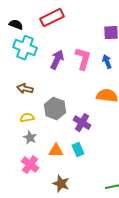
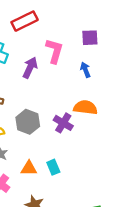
pink L-shape: (83, 59) -> (54, 51), moved
purple cross: (82, 123) -> (63, 123), moved

